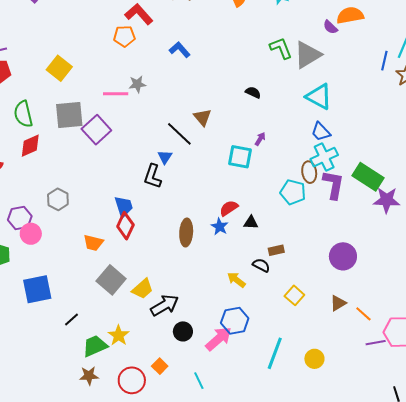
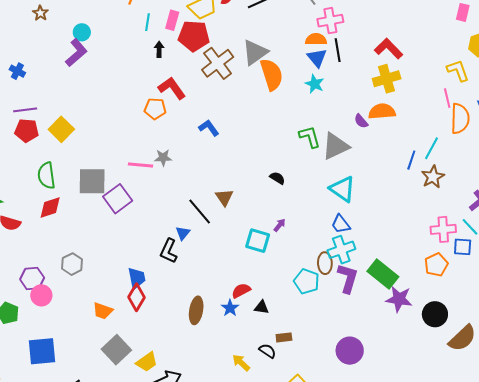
yellow square: (59, 68) -> (61, 129), moved

